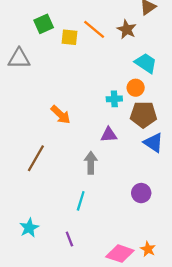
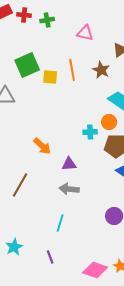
green square: (44, 24) -> (27, 65), size x1.4
orange line: (94, 29) -> (72, 70), turned 40
purple triangle: (109, 135) -> (69, 164), moved
gray arrow: (91, 163) -> (69, 189), turned -84

